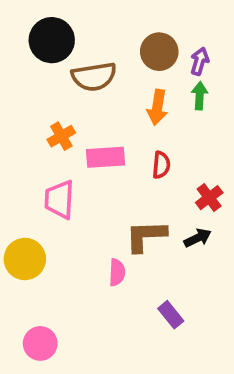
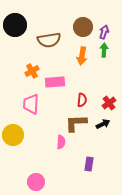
black circle: (52, 40) -> (15, 25), moved
red semicircle: (161, 165) -> (82, 100), moved
purple rectangle: (171, 315) -> (89, 164), turned 48
pink circle: (40, 343) -> (36, 182), moved

